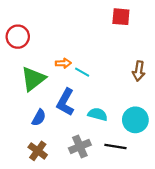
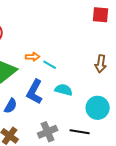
red square: (121, 17) -> (101, 15), moved
cyan semicircle: (98, 114) -> (64, 90), moved

